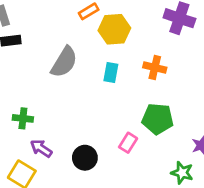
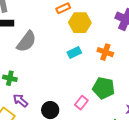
gray semicircle: (64, 62) -> (27, 42), moved
cyan rectangle: (111, 73) -> (74, 52), turned 48

